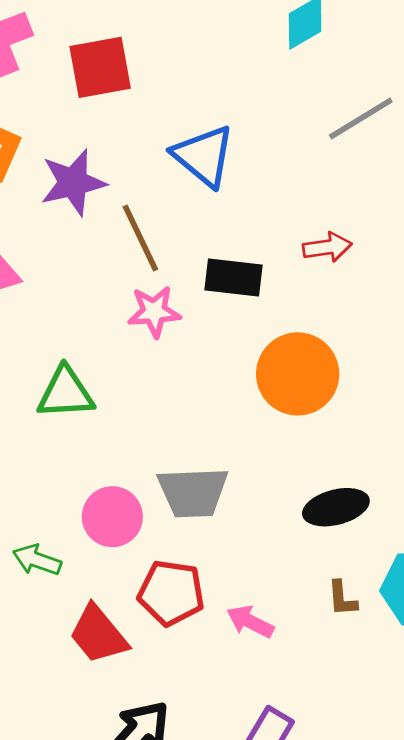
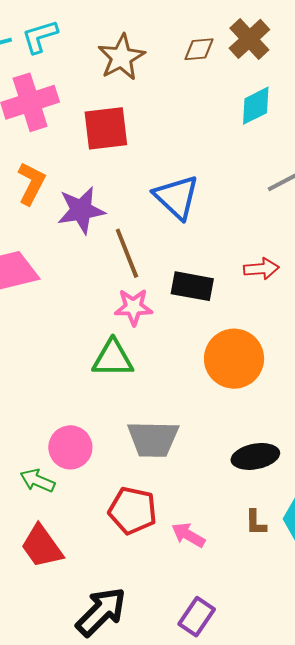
green triangle: (66, 393) -> (113, 358), moved
pink circle: (112, 517) -> (70, 447), moved
red trapezoid: (98, 634) -> (42, 546), moved

